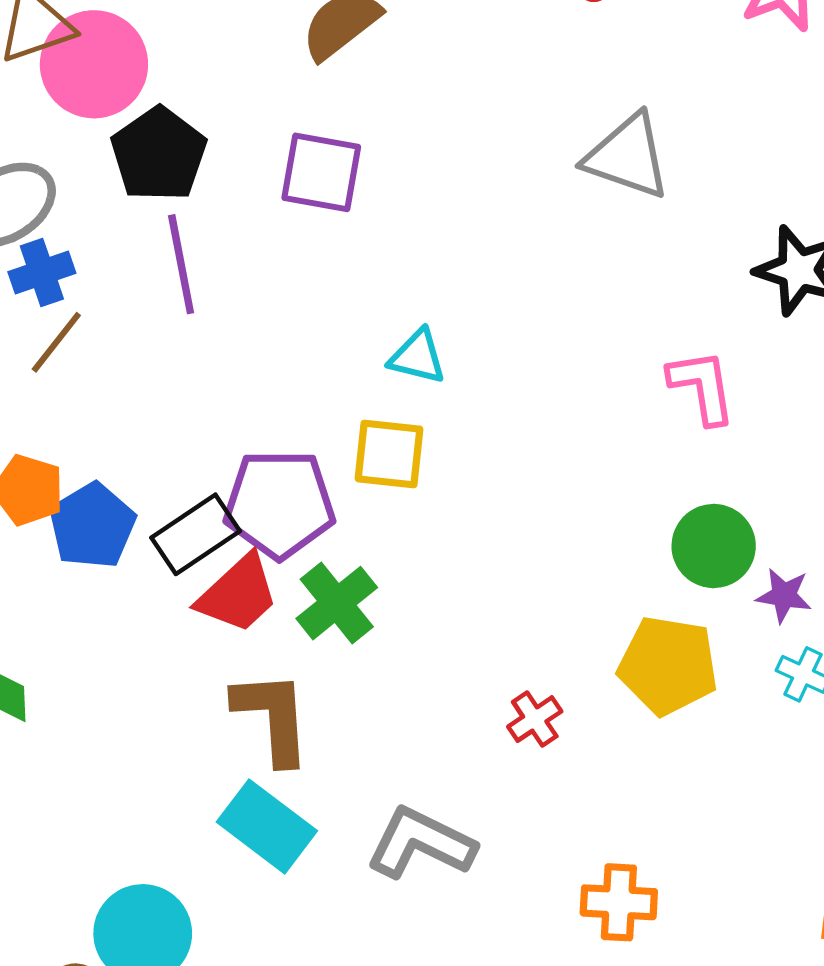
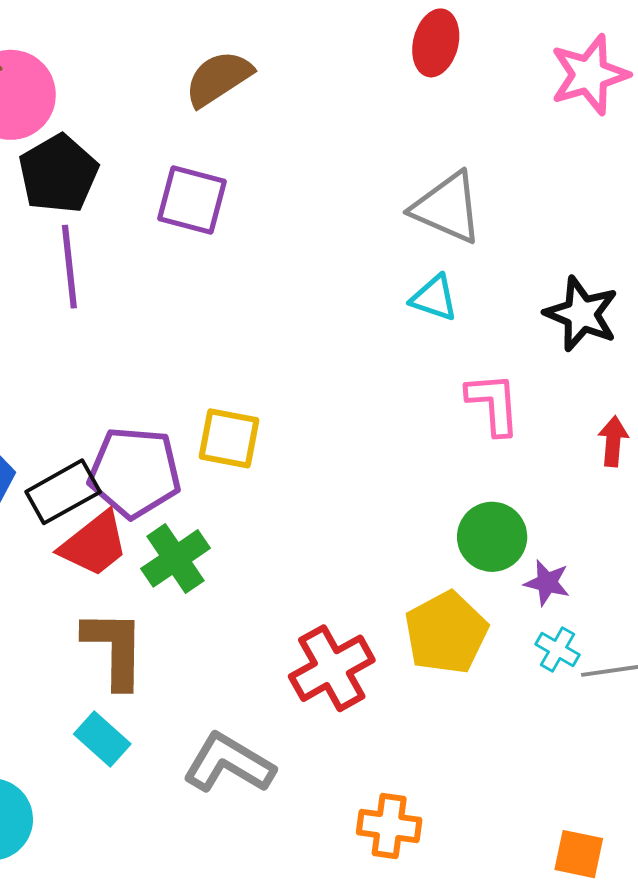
cyan triangle: (418, 357) -> (434, 298), moved
yellow pentagon: (668, 665) -> (446, 633), turned 30
red cross: (535, 719) -> (332, 668), size x1.8
cyan rectangle: (267, 826) -> (102, 739), size x0.7

